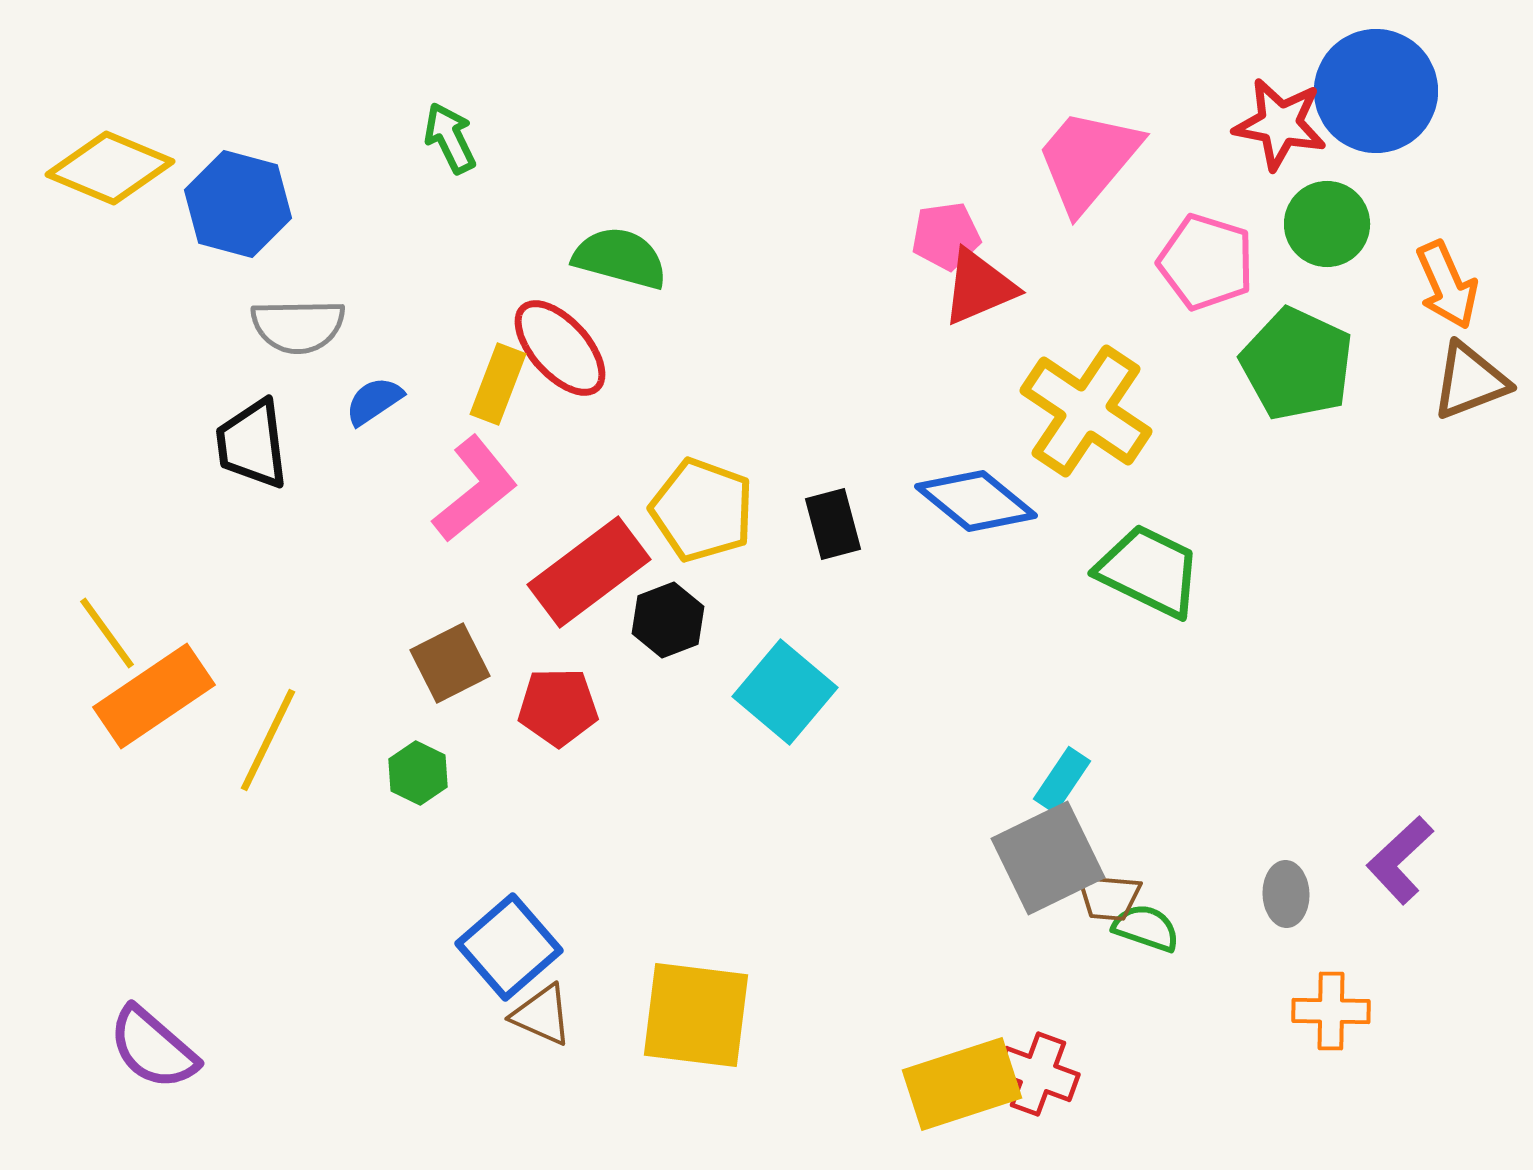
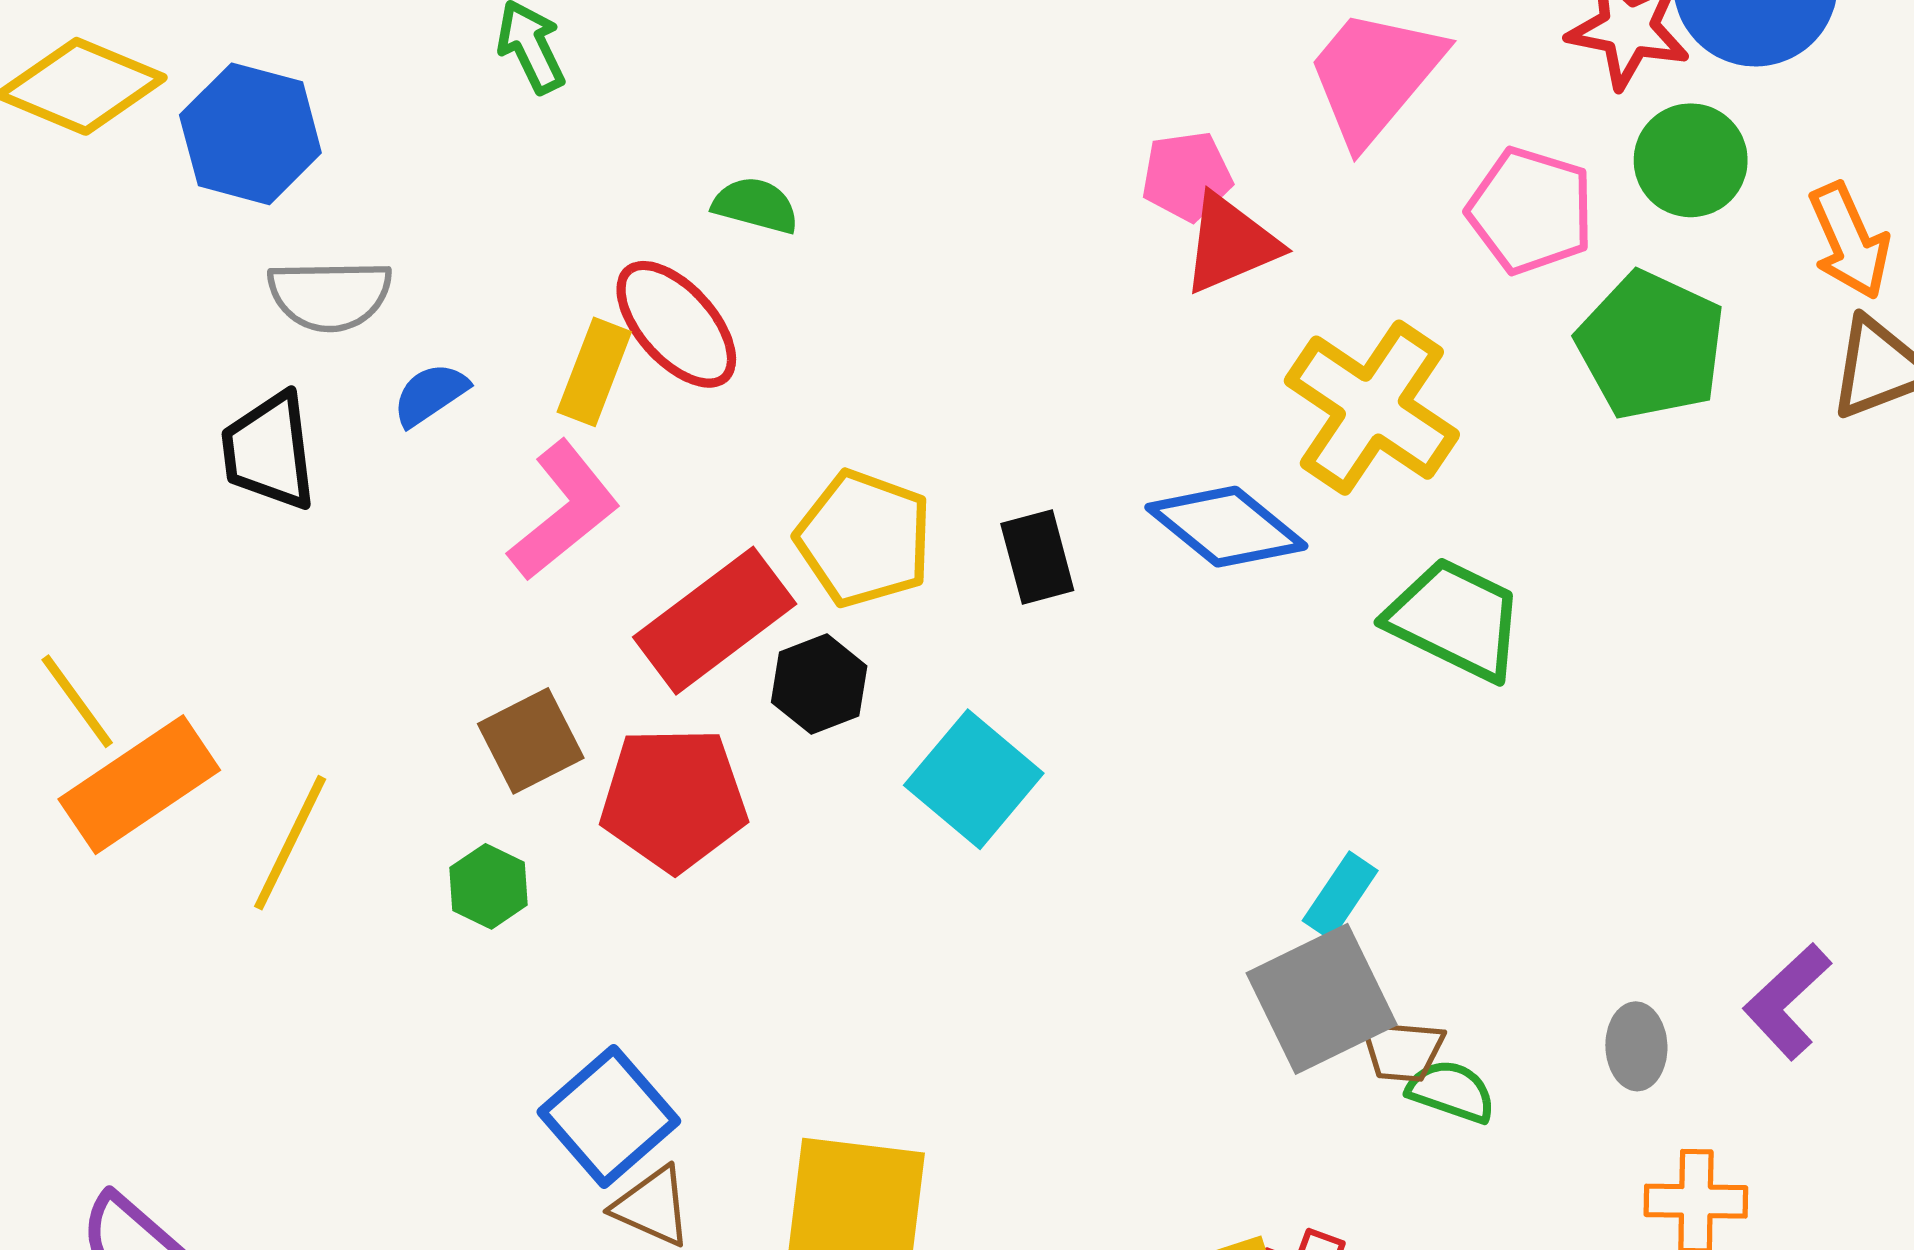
green semicircle: (620, 258) -> (756, 205), size x0.7
red pentagon: (558, 707) -> (674, 799), size x1.4

